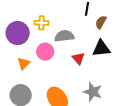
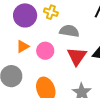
pink circle: (45, 52) -> (45, 51), moved
red triangle: (78, 58) -> (77, 56), size x1.5

